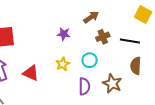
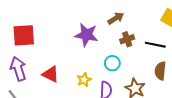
purple star: (64, 34) -> (86, 35), size x1.6
yellow star: (63, 64) -> (84, 80), moved

